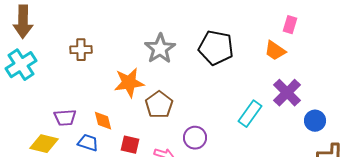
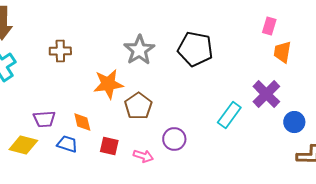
orange trapezoid: (275, 51) -> (282, 52), moved, turned 65

